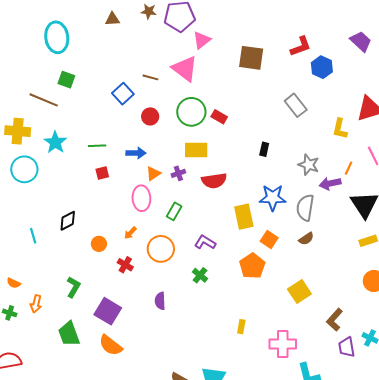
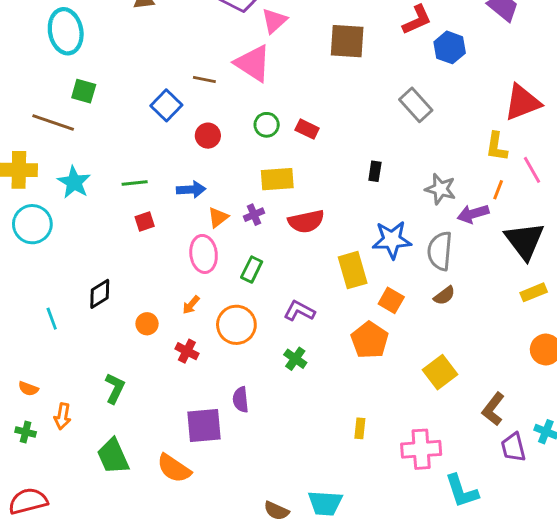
green circle: (191, 112) -> (267, 125), size x0.6
yellow L-shape: (340, 129) -> (497, 147), moved
purple square: (108, 311) -> (204, 425), moved, turned -32

